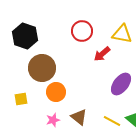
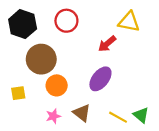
red circle: (82, 31) -> (66, 21), moved
purple ellipse: (121, 84) -> (100, 79), moved

